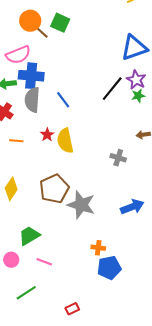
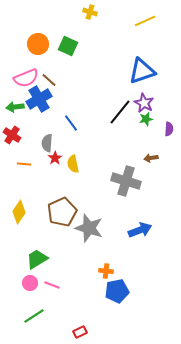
brown line: (41, 32) -> (49, 80), moved
blue cross: (31, 76) -> (39, 99), turned -35
gray semicircle: (32, 100) -> (47, 143), moved, size x0.7
yellow semicircle: (65, 141) -> (73, 164), size x0.7
gray cross: (118, 158) -> (126, 181), size x1.8
pink circle: (11, 260) -> (30, 283), moved

